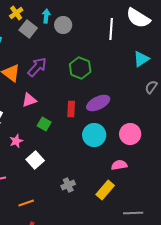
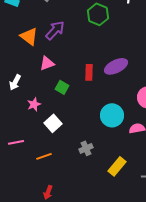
green hexagon: (80, 68) -> (98, 14), moved
cyan circle: (94, 135) -> (112, 115), moved
yellow rectangle: (105, 190) -> (117, 166), moved
orange line: (26, 203) -> (44, 156), moved

